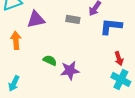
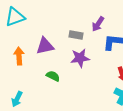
purple triangle: (36, 19) -> (45, 46), moved
purple star: (70, 70) -> (80, 58), moved

